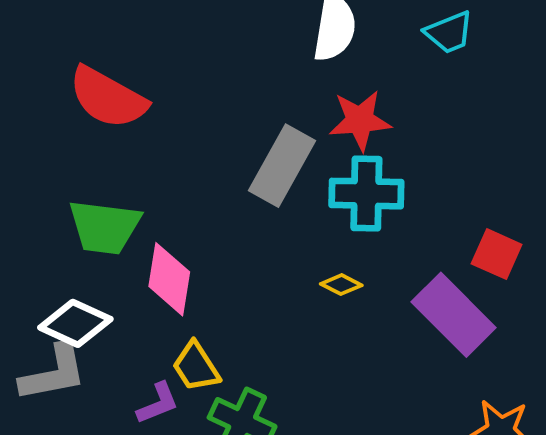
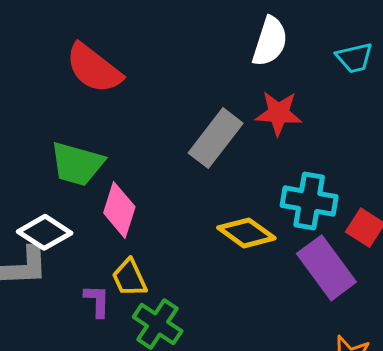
cyan cross: (366, 194) -> (309, 201), moved
yellow diamond: (341, 285) -> (246, 233), size x1.8
purple L-shape: (158, 403) -> (97, 301), turned -75

